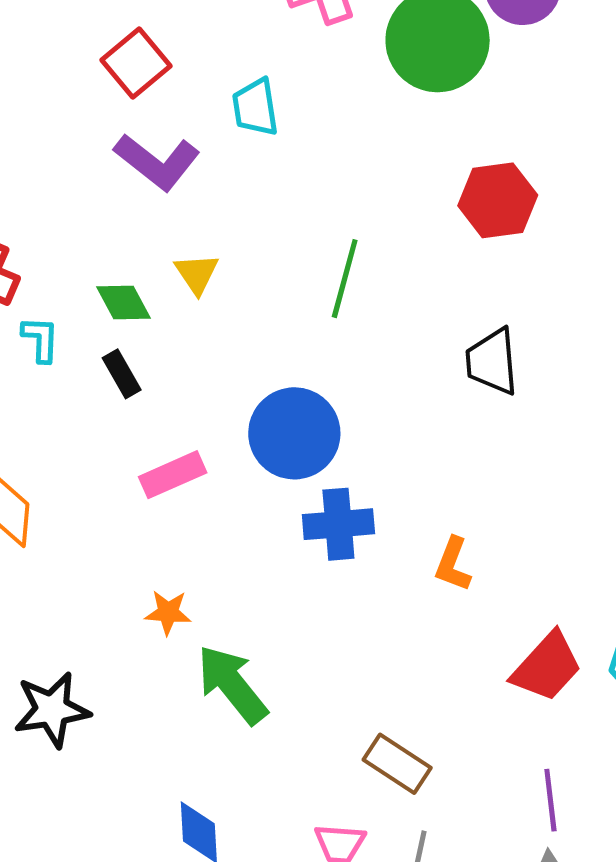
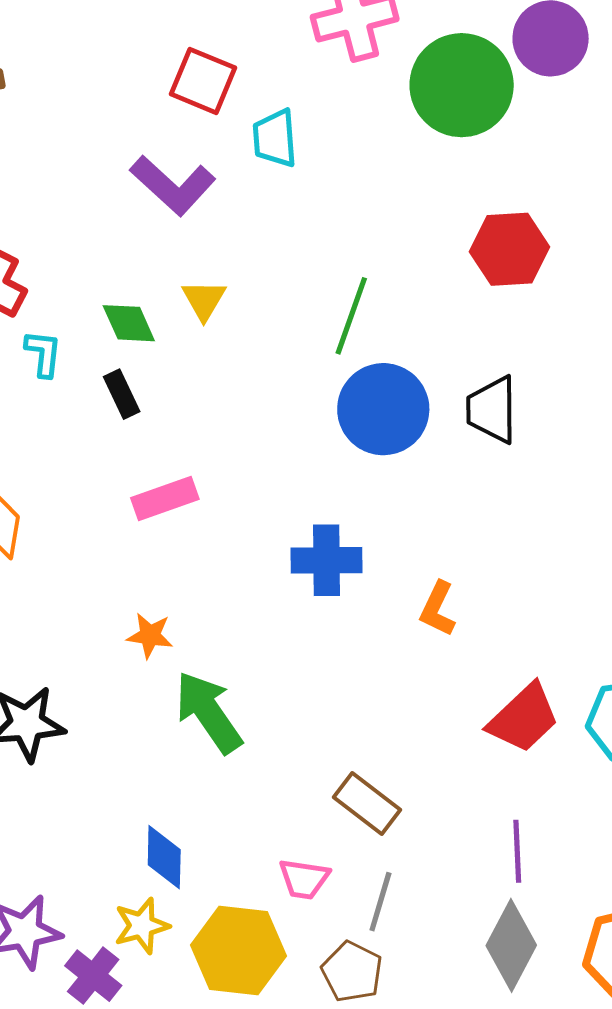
red square: (136, 63) -> (203, 81), moved, turned -32
blue circle: (294, 433) -> (383, 409), moved

